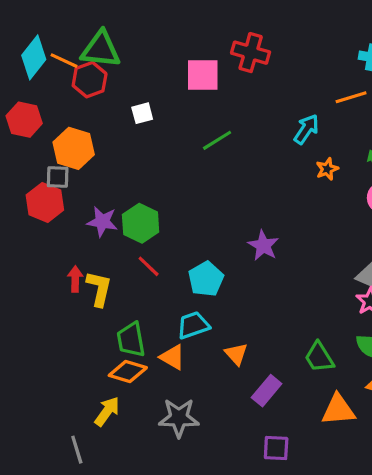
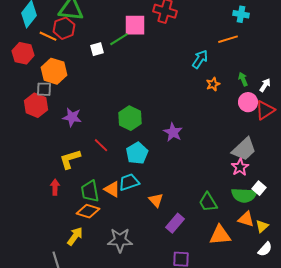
orange line: (64, 61) -> (48, 36), moved
green line: (217, 140) -> (119, 39), moved
green hexagon: (141, 223) -> (130, 118), moved
red arrow: (75, 279) -> (55, 187), moved
yellow L-shape: (99, 289) -> (70, 159), turned -120
orange triangle: (172, 357) -> (112, 189), moved

